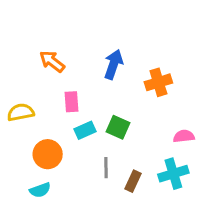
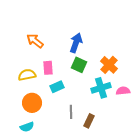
orange cross: (158, 82) -> (109, 65), moved, turned -30
yellow semicircle: (21, 112) -> (27, 75), moved
green square: (118, 127) -> (79, 65), moved
cyan cross: (173, 174) -> (101, 88), moved

